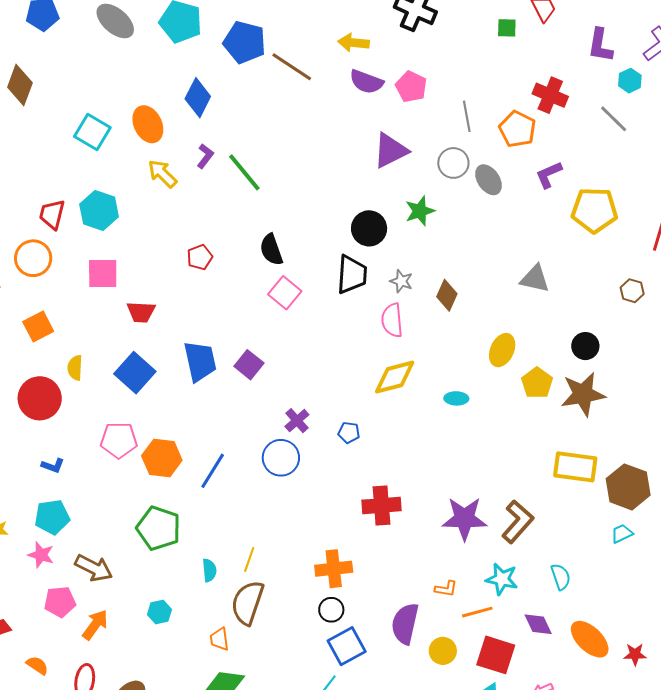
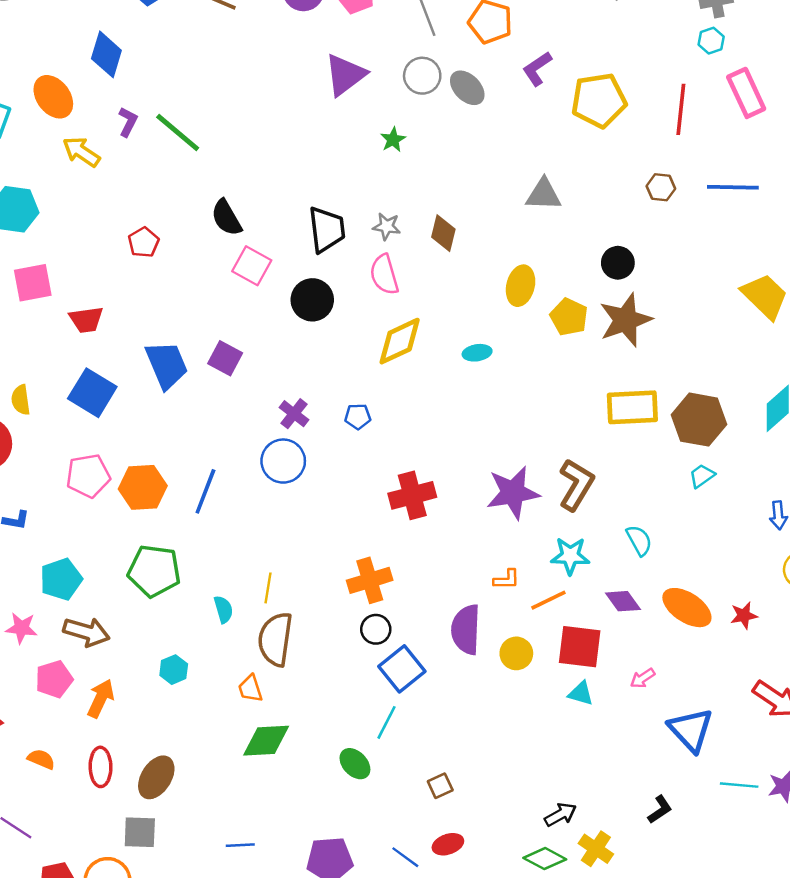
green star: (420, 211) -> (393, 140), size x0.7
black circle: (369, 228) -> (312, 300), moved
cyan pentagon: (52, 517) -> (61, 579), moved

